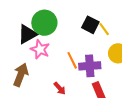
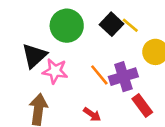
green circle: (44, 23) -> (67, 26), moved
black square: (90, 25) -> (111, 24), turned 30

